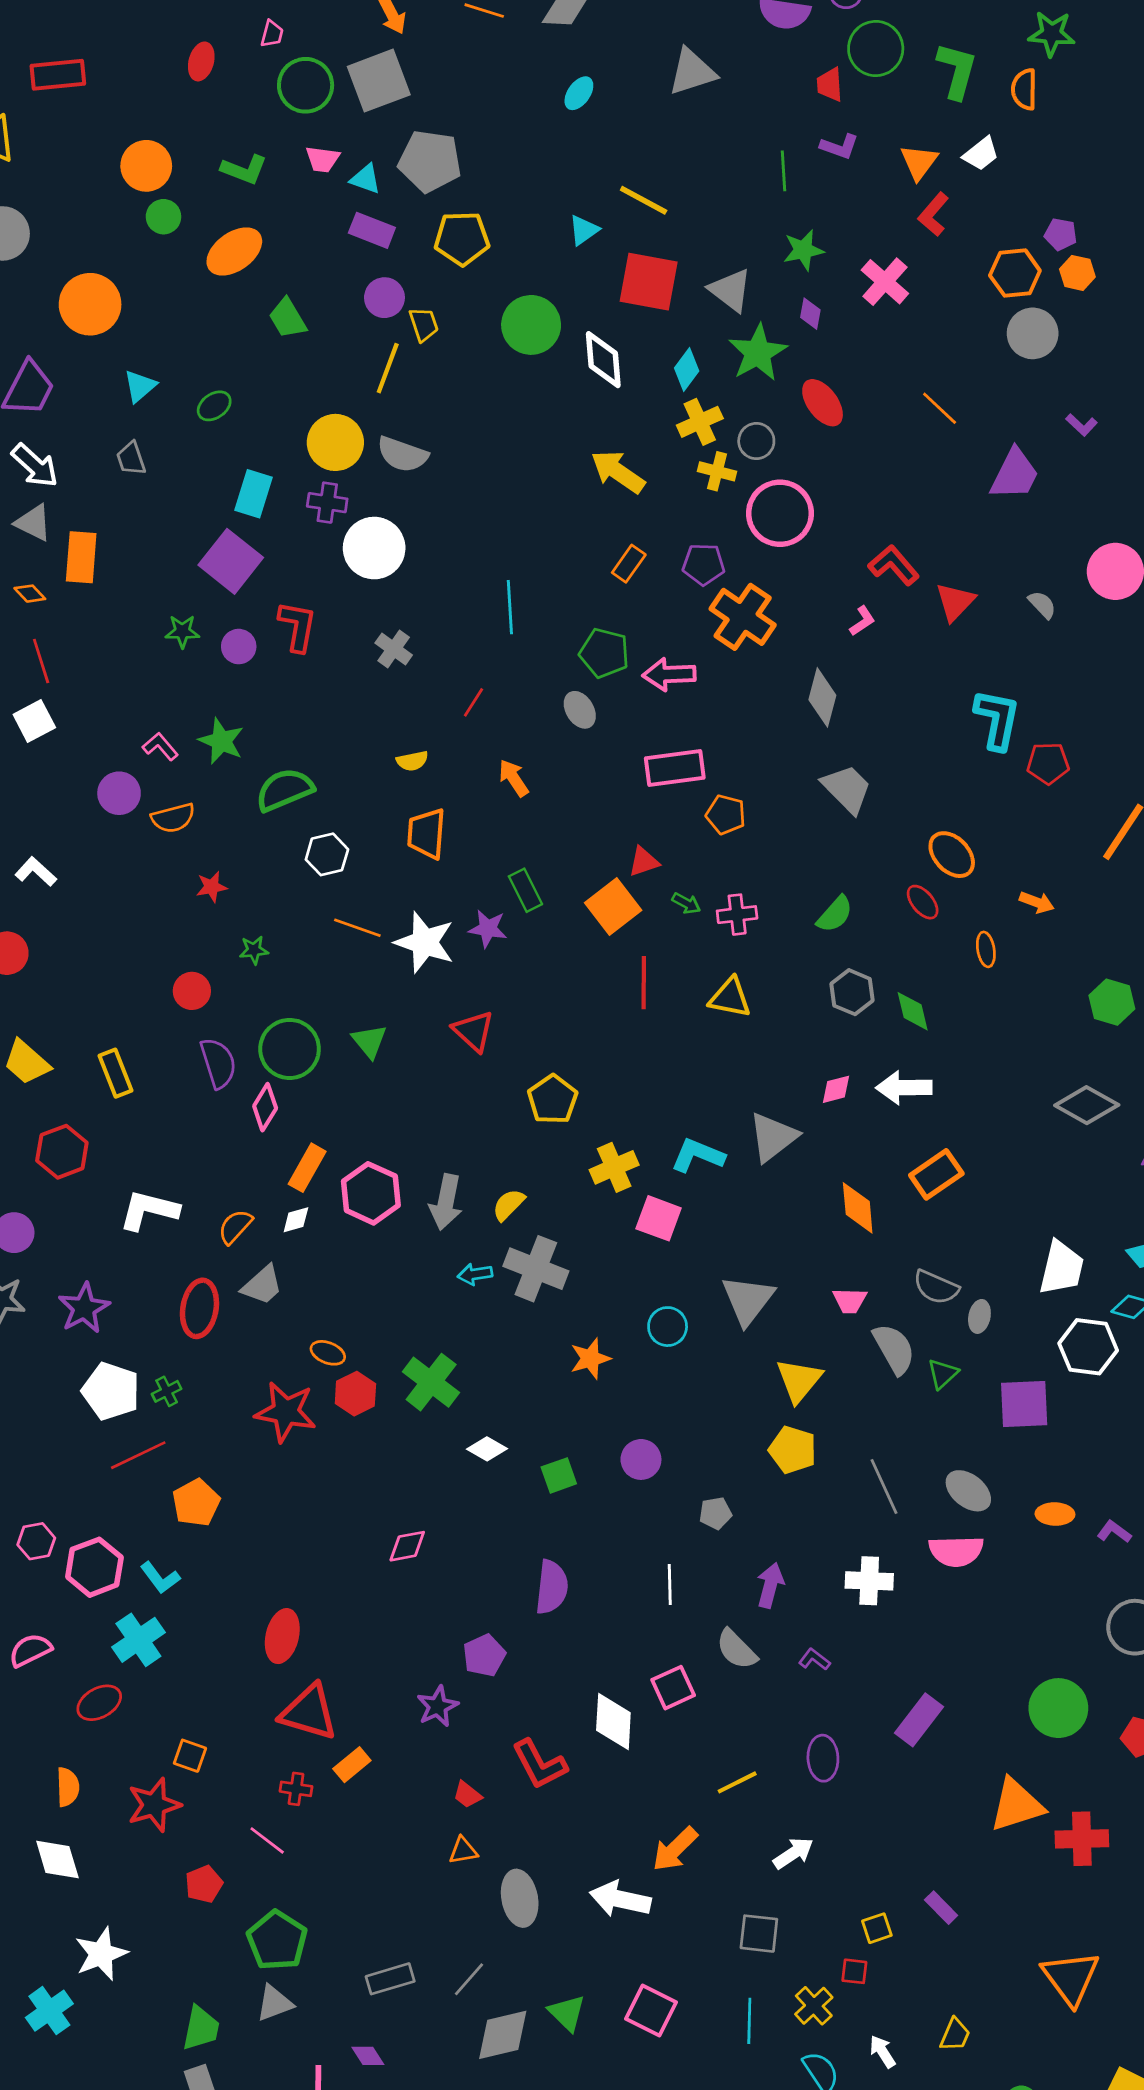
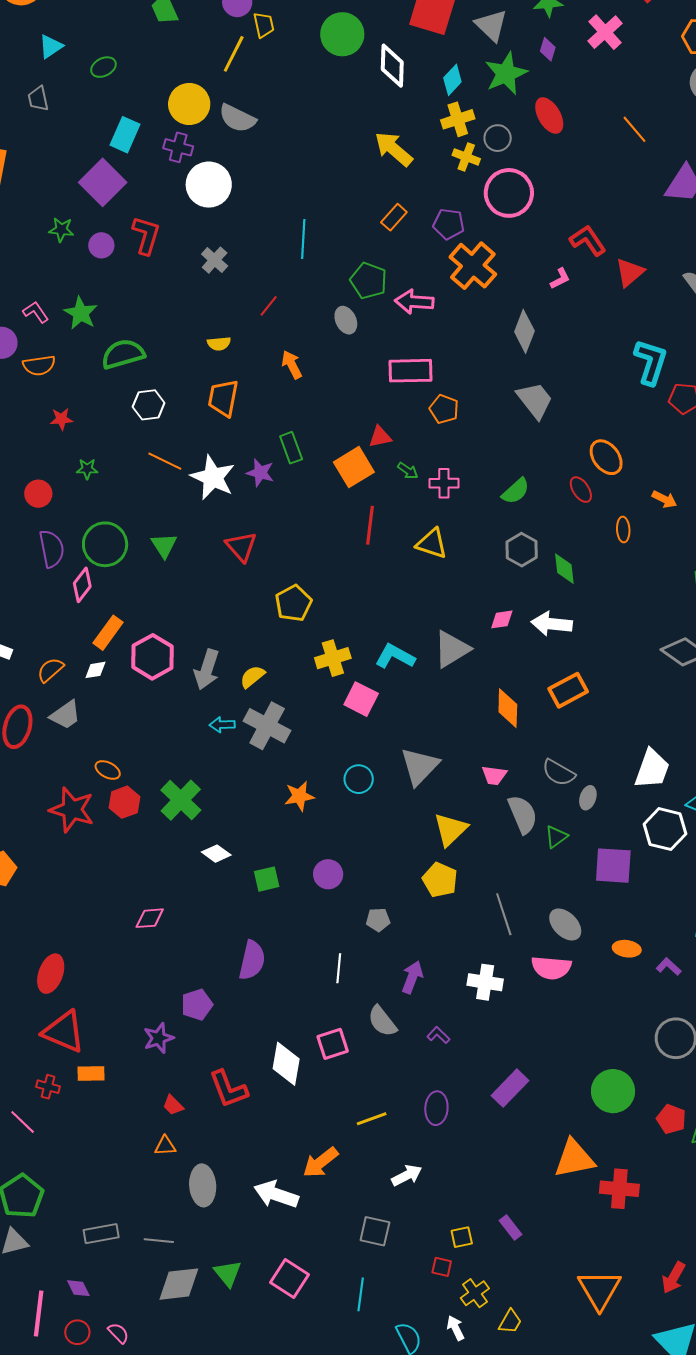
orange rectangle: (352, 1765) -> (91, 1074), turned 32
gray line: (469, 1979) -> (159, 1241), turned 48
yellow cross: (814, 2006) -> (475, 1293), moved

